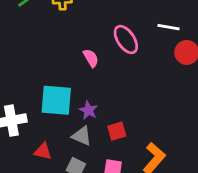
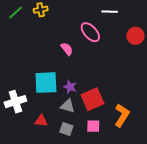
white line: (169, 27) -> (110, 12), moved
red square: (117, 131) -> (92, 99), size x1.6

